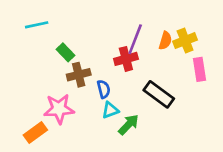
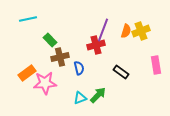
pink rectangle: (199, 69) -> (156, 65), moved
black rectangle: (159, 94) -> (121, 72), size x0.7
cyan triangle: (110, 110) -> (80, 98), moved
orange rectangle: (35, 132) -> (27, 73), moved

